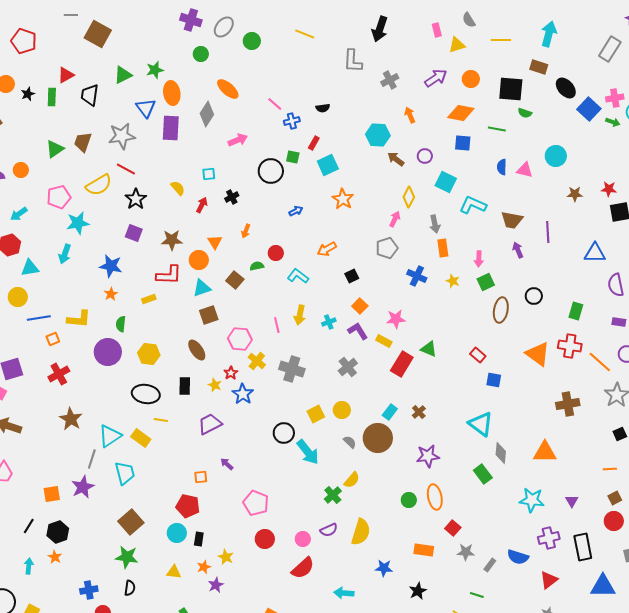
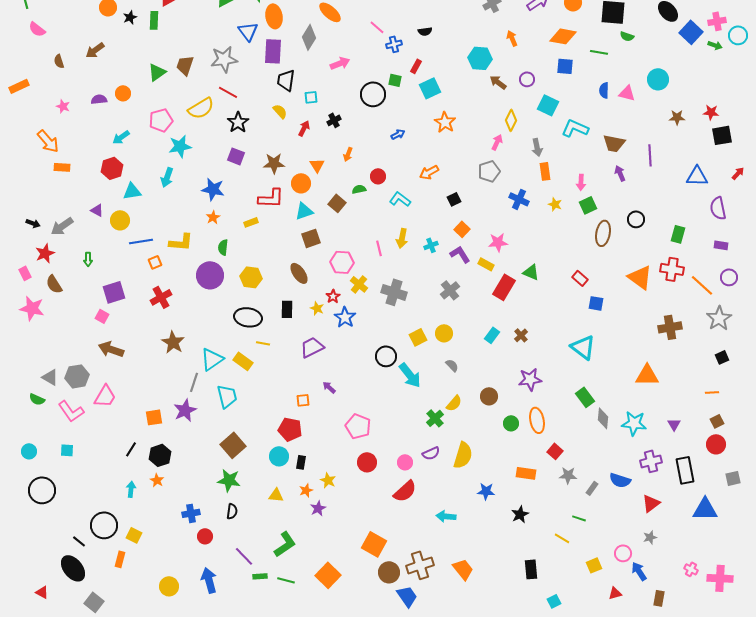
black trapezoid: (90, 95) -> (286, 80), moved
brown circle: (378, 438) -> (489, 396), moved, size x0.6
gray diamond: (501, 453) -> (603, 418), moved

